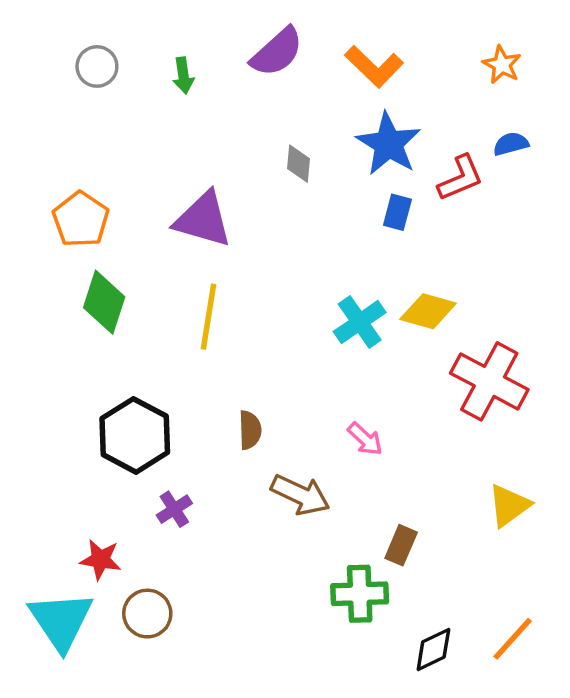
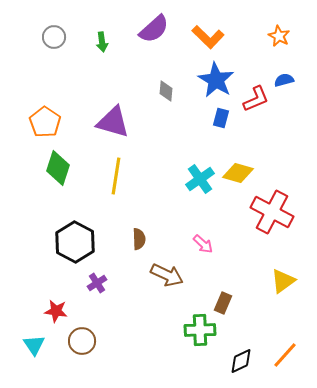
cyan triangle: (61, 621) -> (34, 345), size x0.6

